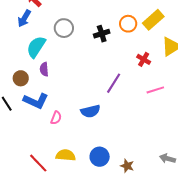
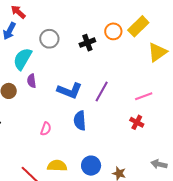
red cross: (144, 59) -> (137, 122), moved
blue L-shape: (36, 101) -> (70, 91), moved
blue semicircle: (90, 111) -> (80, 121), turned 102

